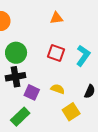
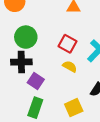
yellow semicircle: (58, 89) -> (70, 66), moved
green rectangle: (20, 117) -> (35, 108), moved, turned -36

